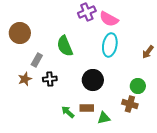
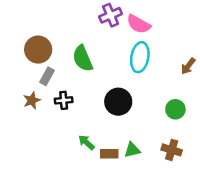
brown circle: (20, 33) -> (38, 50), moved
brown cross: (130, 104) -> (172, 150), moved
brown rectangle: (87, 108) -> (109, 154), moved

